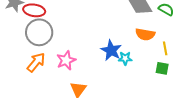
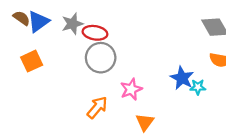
orange arrow: (36, 62) -> (97, 107), moved

